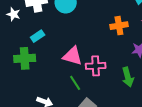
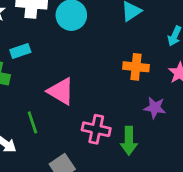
pink cross: (96, 66) -> (96, 129), moved
green line: (75, 83) -> (32, 122), moved

